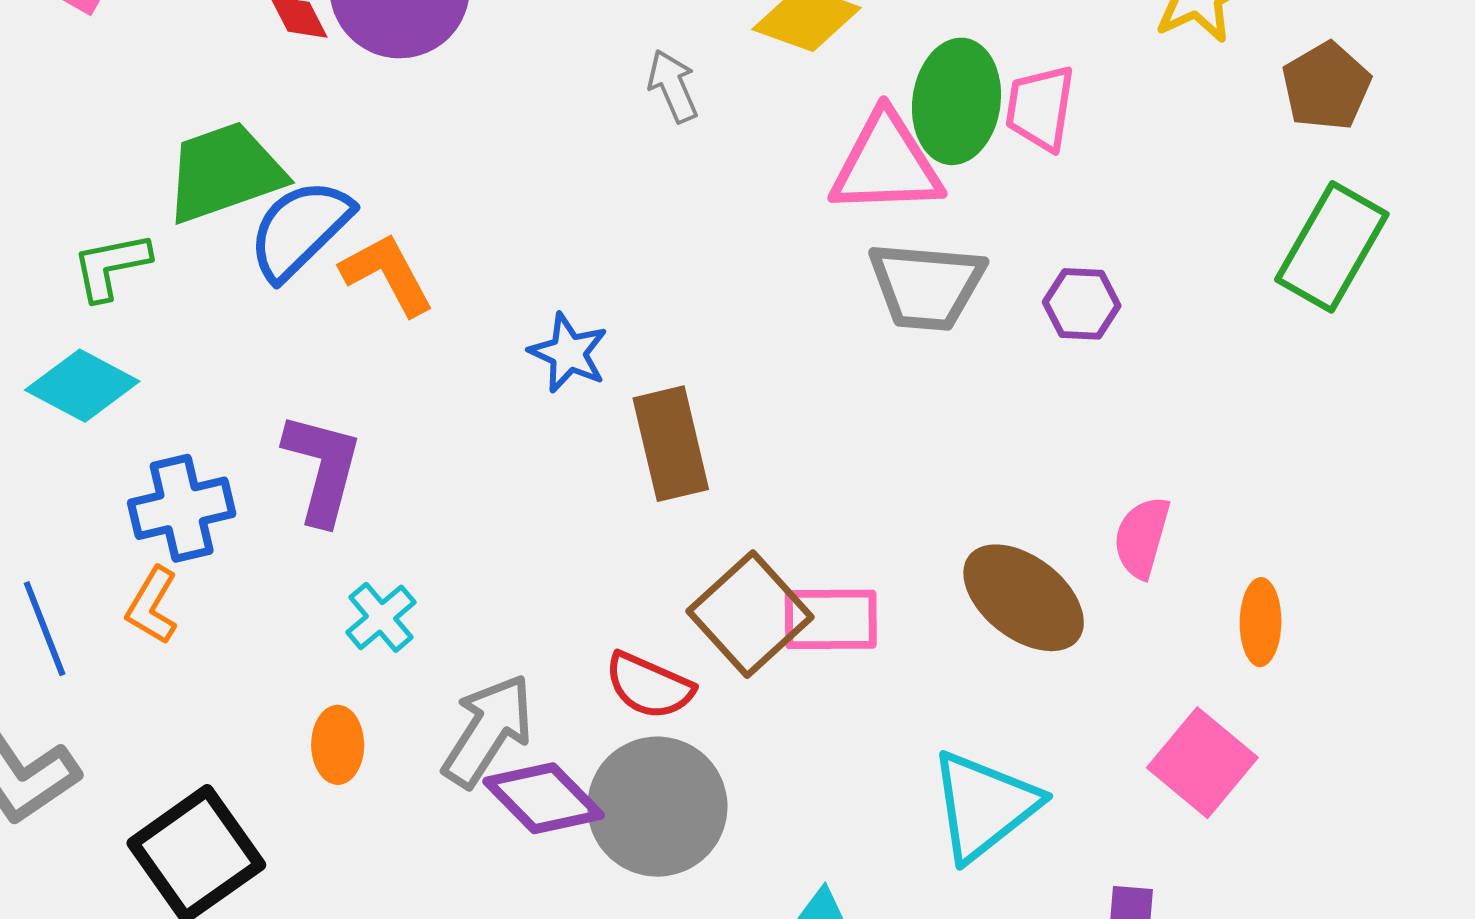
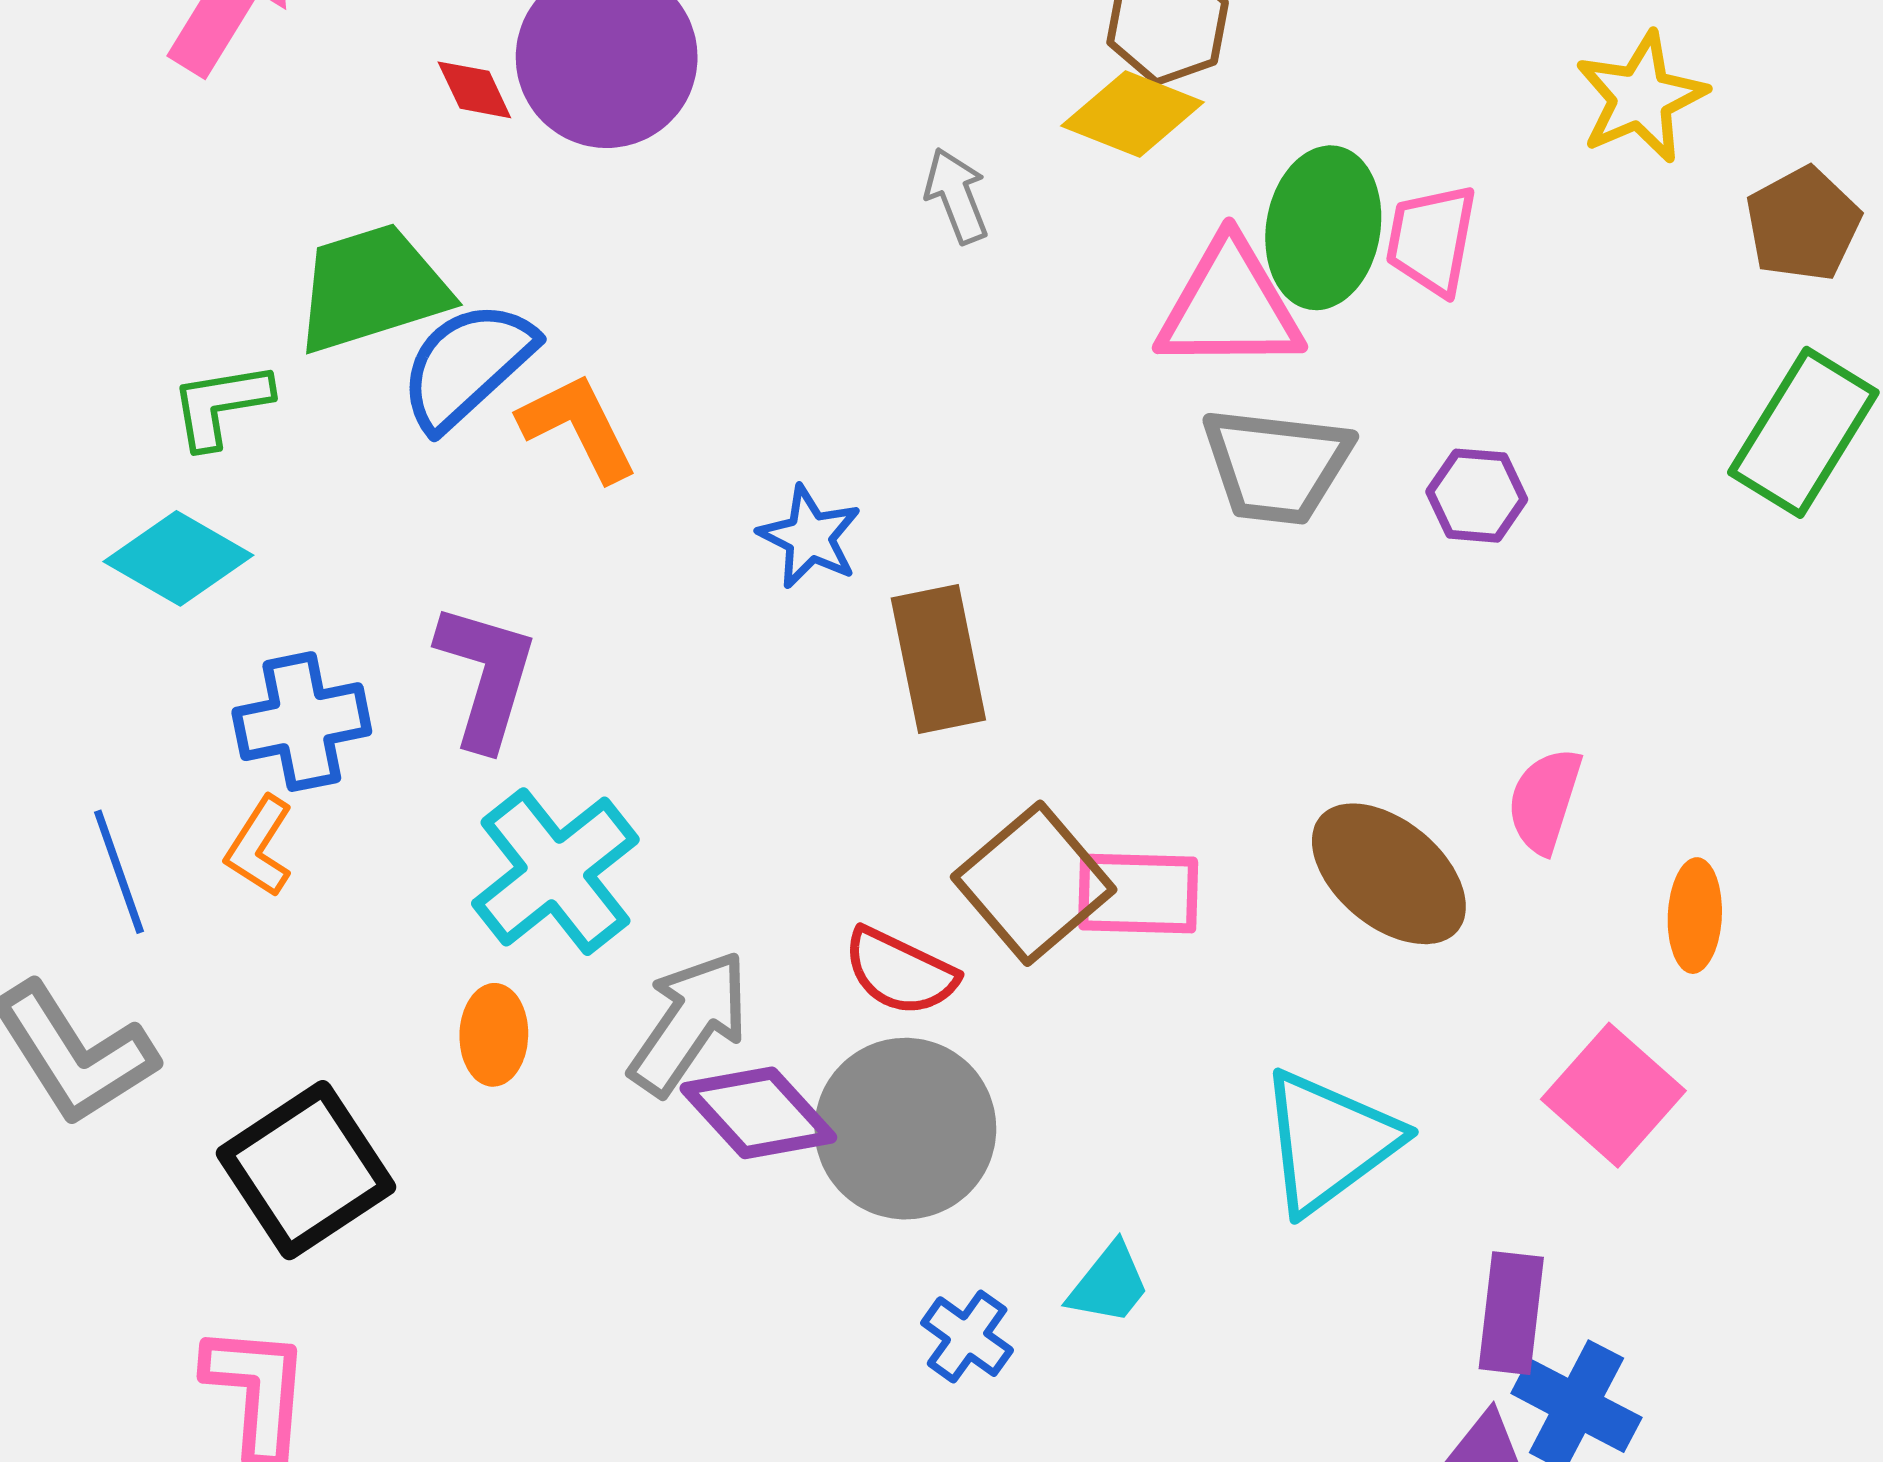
cyan cross: (381, 617) -> (555, 872), size x1.8

